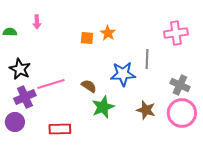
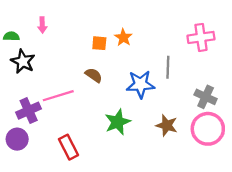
black star: (20, 69) -> (23, 61), moved
brown semicircle: (89, 86) -> (94, 75), moved
red rectangle: (60, 129) -> (69, 147), turned 65

